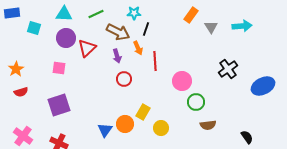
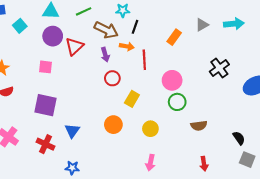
orange rectangle: (191, 15) -> (174, 37), moved
gray triangle: (211, 27) -> (202, 25), turned 32
cyan square: (34, 28) -> (20, 26), turned 32
orange arrow: (138, 48) -> (127, 46), turned -56
green circle: (196, 102) -> (177, 102), moved
purple square: (59, 105) -> (46, 105), turned 30
yellow rectangle: (143, 112) -> (132, 99), moved
blue triangle: (105, 130) -> (72, 131), moved

